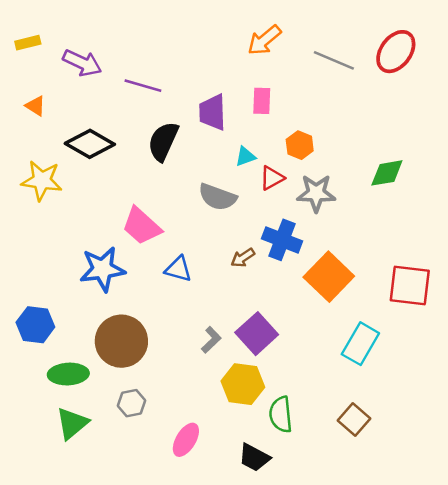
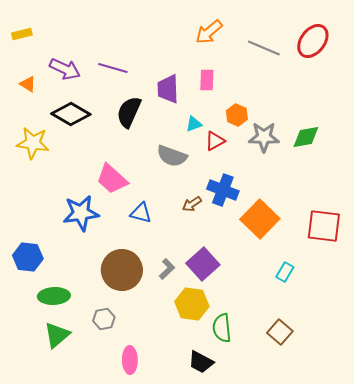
purple arrow: (82, 63) -> (65, 69), moved
gray star: (316, 193) -> (264, 137), moved
brown circle: (121, 341) -> (122, 270), moved
cyan rectangle: (360, 344) -> (285, 272), size x0.6
pink ellipse: (186, 440) -> (130, 360), moved, turned -32

